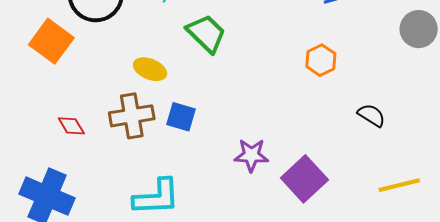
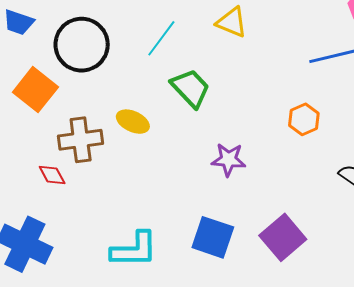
brown cross: (132, 116) -> (81, 140), moved
blue square: (181, 117) -> (213, 237), moved, size x1.4
purple star: (251, 155) -> (229, 160), moved

